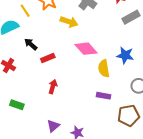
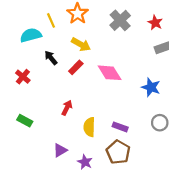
yellow arrow: (69, 22) -> (81, 44), moved
red rectangle: (48, 58) -> (76, 67), moved, turned -32
yellow semicircle: (104, 68) -> (89, 127), moved
brown pentagon: (128, 115) -> (118, 152), moved, turned 30

